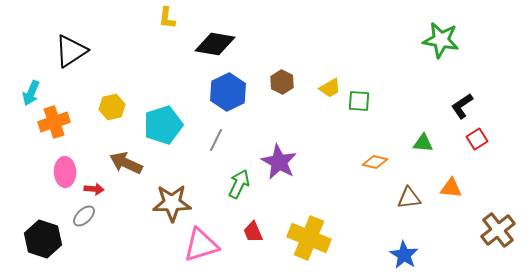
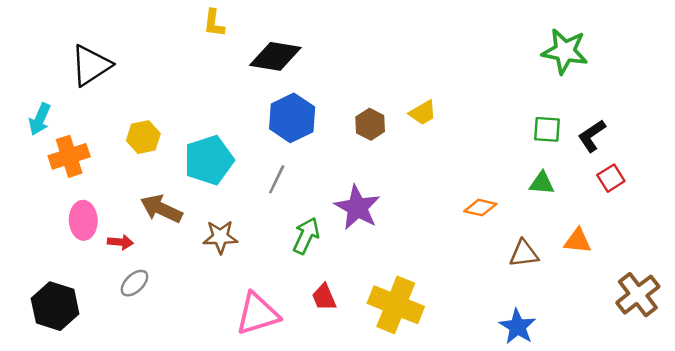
brown hexagon: (282, 82) -> (370, 124), moved
green square: (359, 101) -> (547, 129), moved
brown star: (172, 203) -> (220, 237), moved, size x0.7
gray ellipse: (84, 216) -> (134, 283), moved

